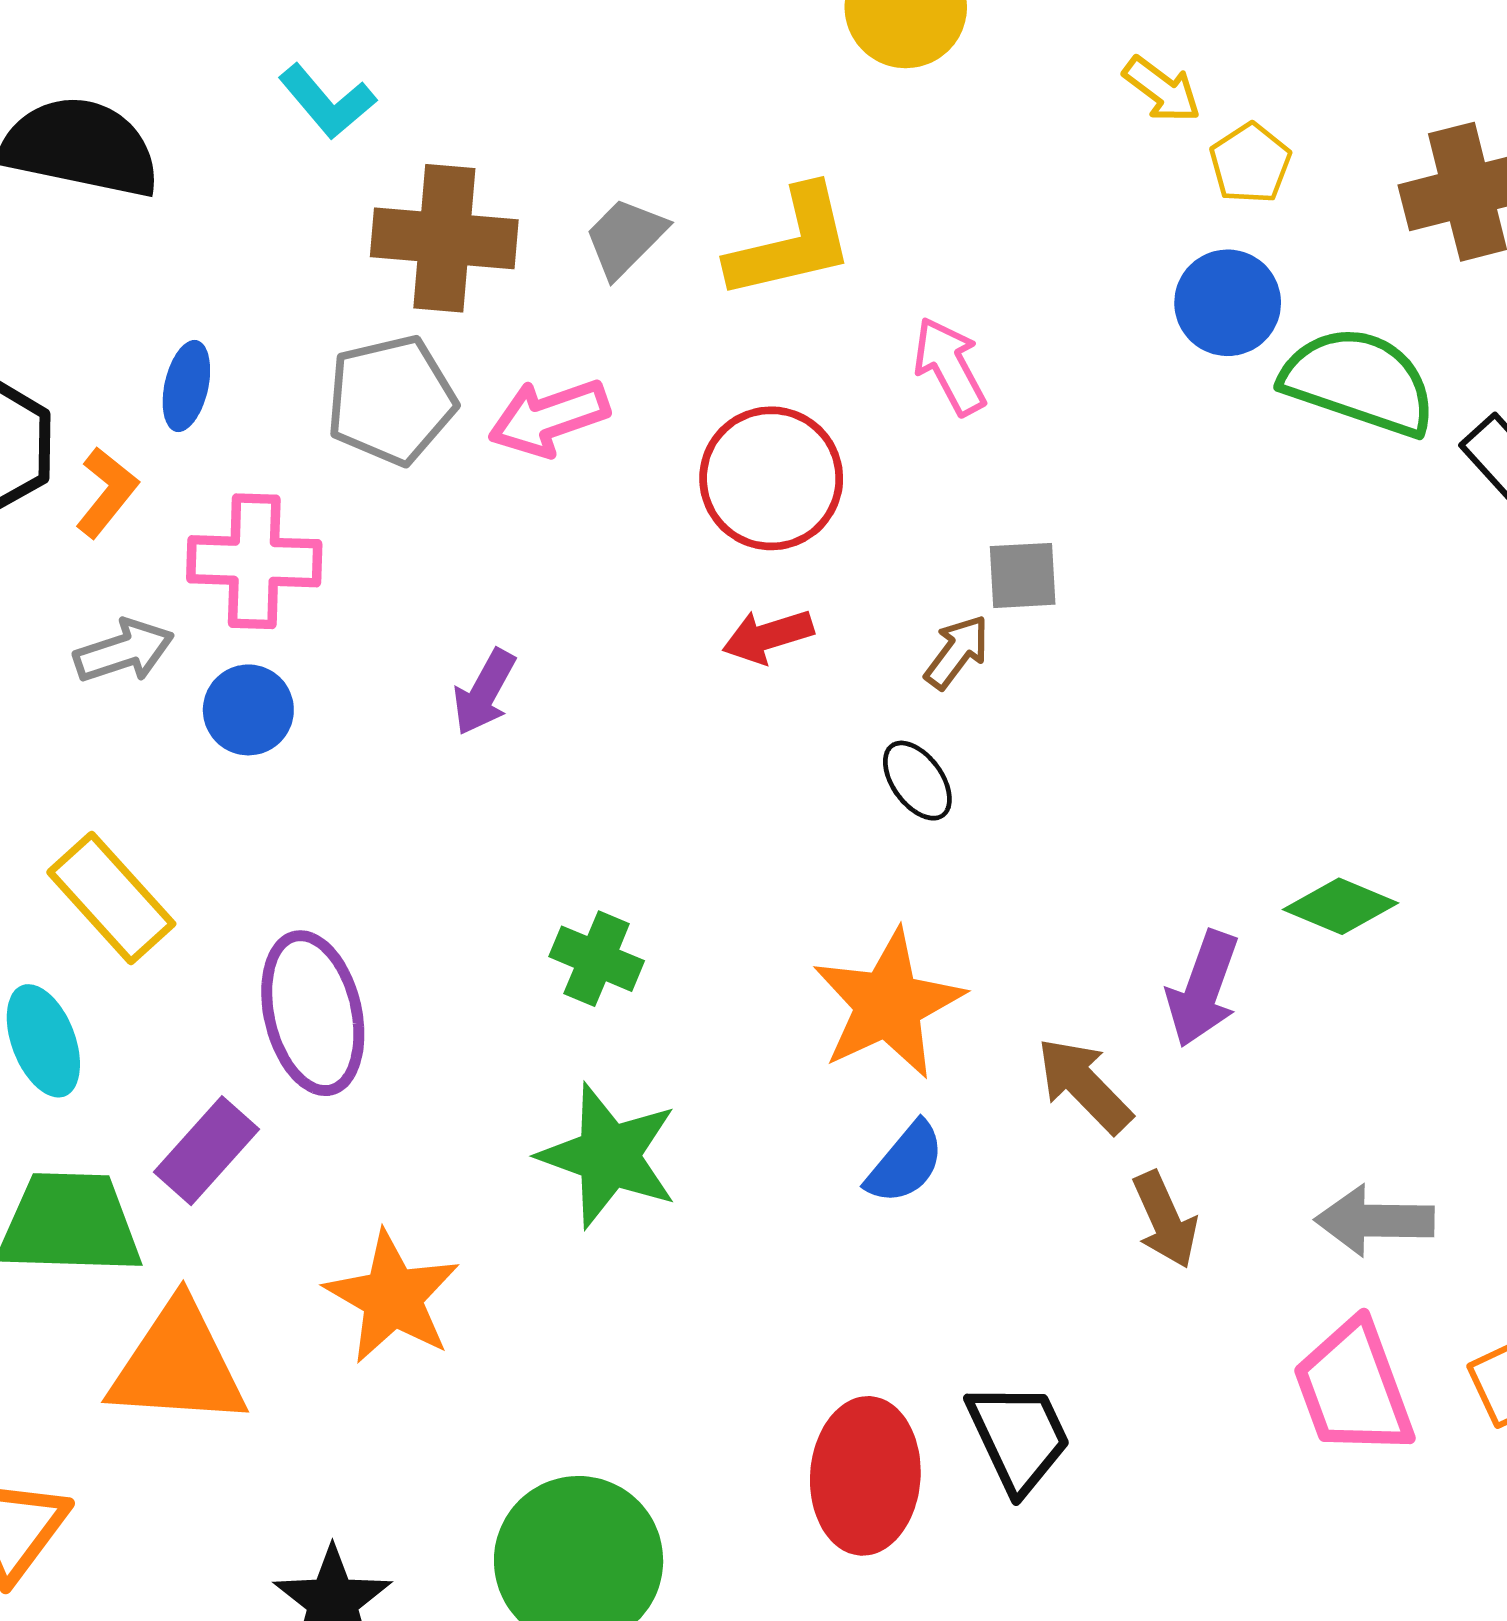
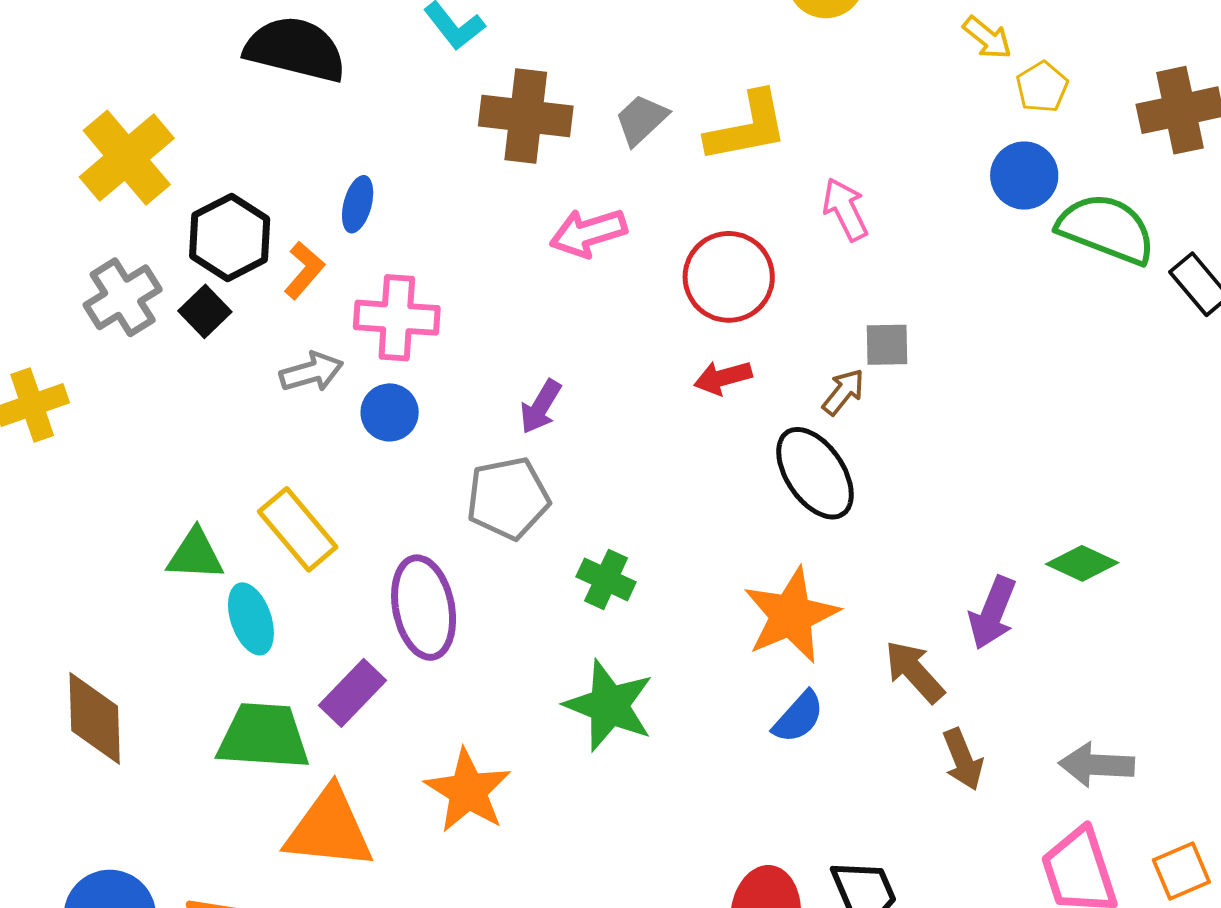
gray pentagon: (391, 400) -> (508, 498), moved
black ellipse: (917, 781) -> (815, 473), size x1.8

